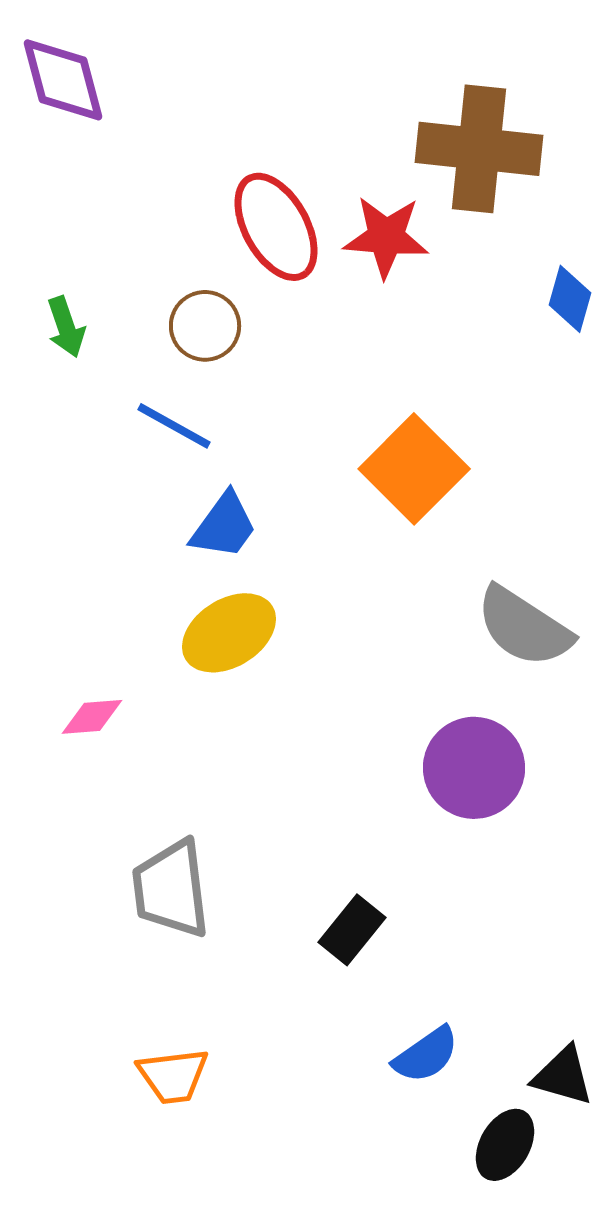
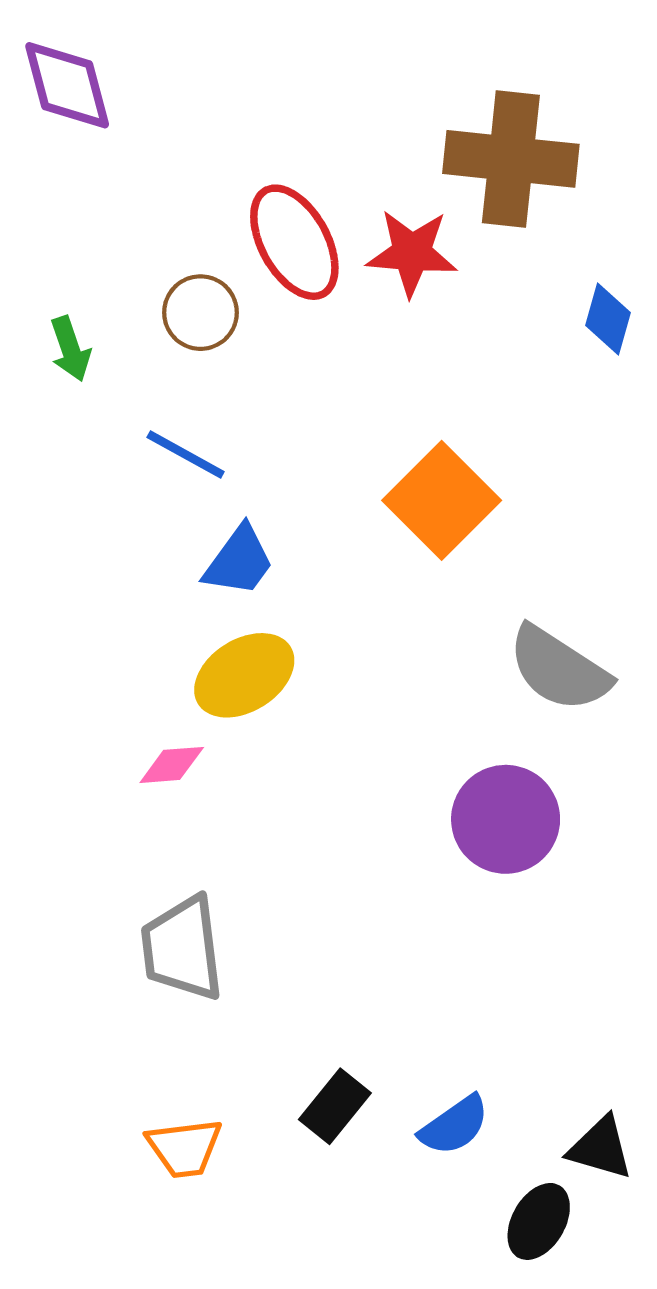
brown circle: (205, 326) -> (200, 313), moved
pink diamond: (92, 717) -> (172, 765), moved
black rectangle: (352, 930) -> (335, 1106), moved

